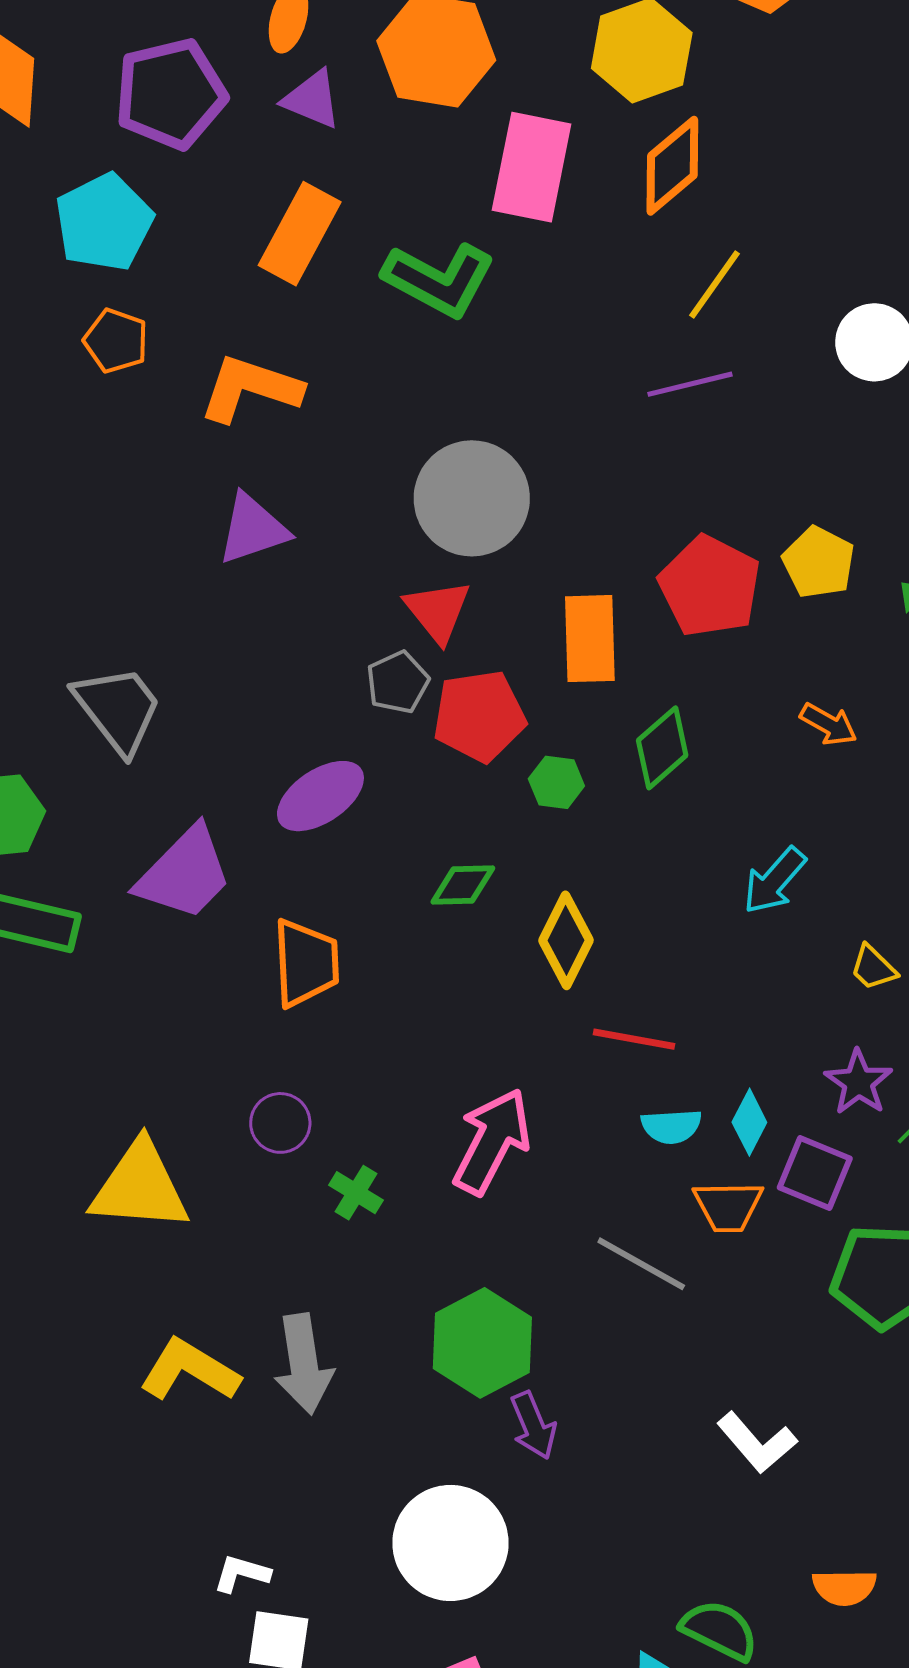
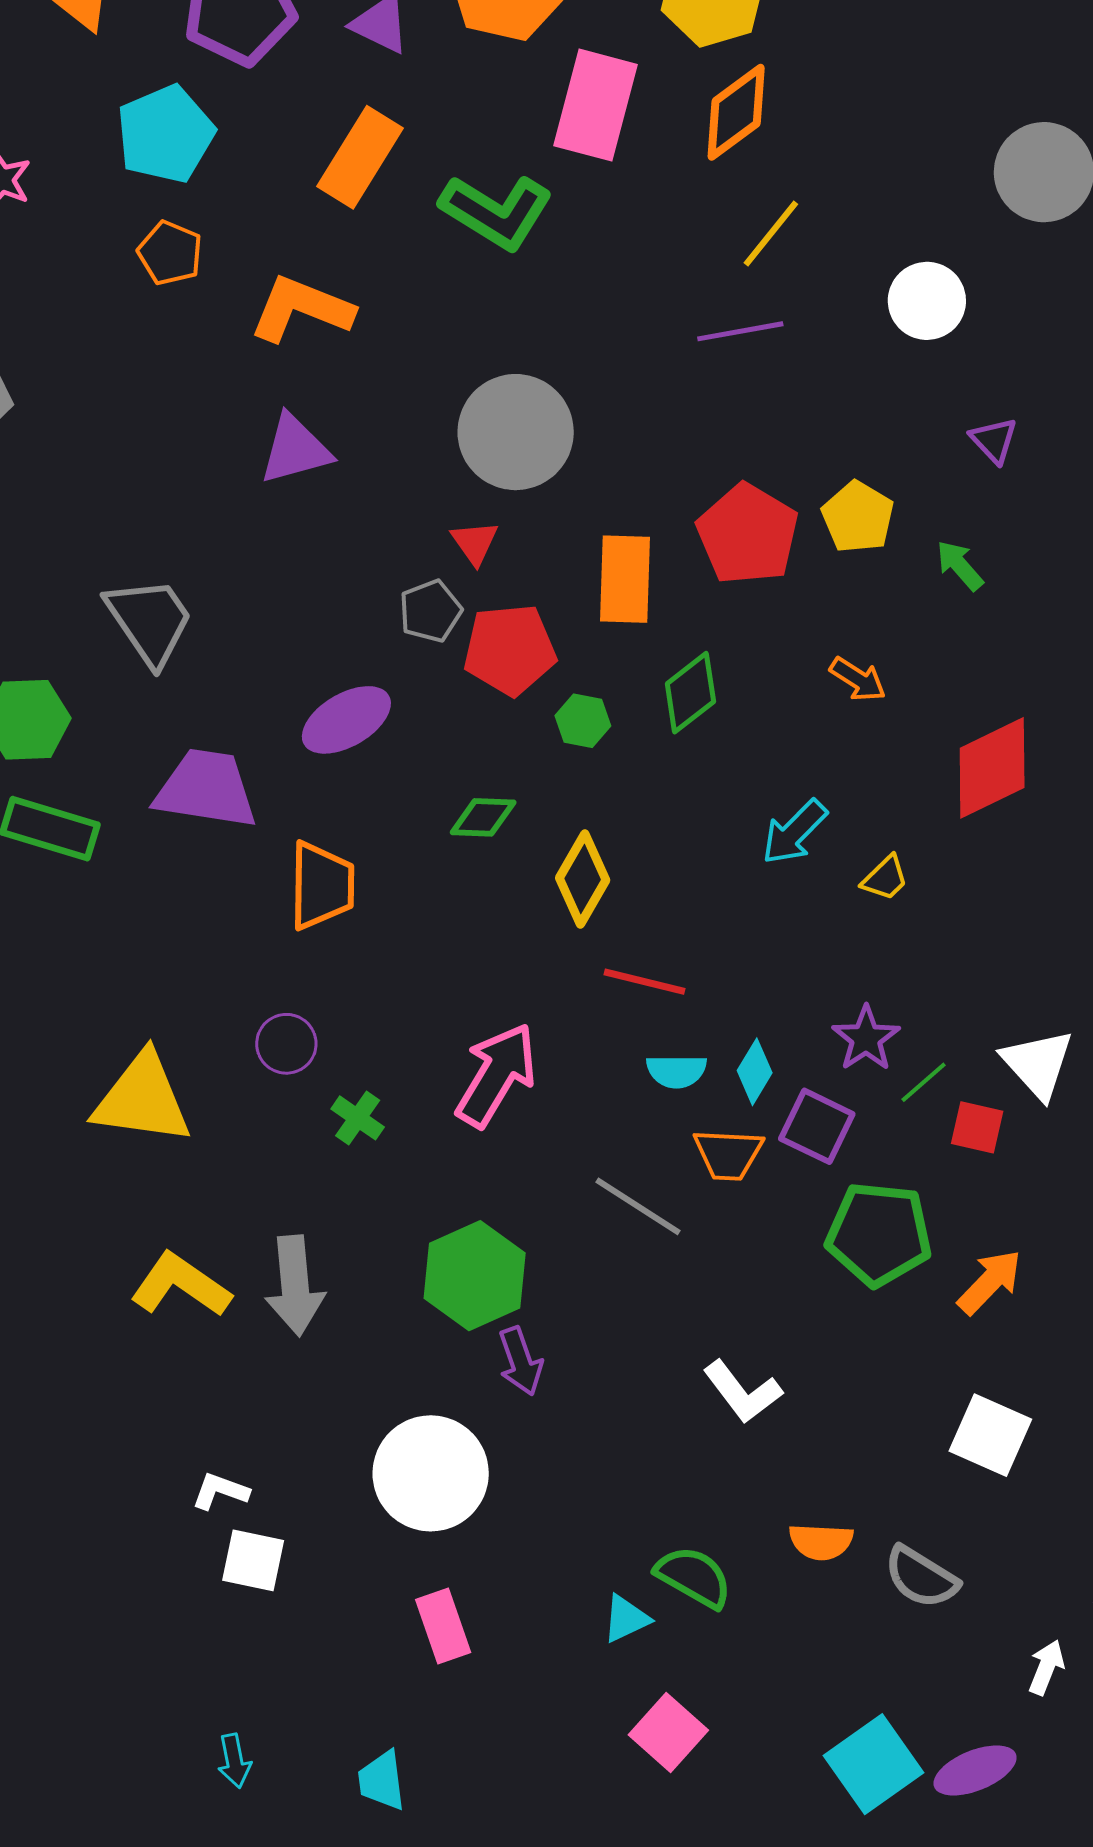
red triangle: (438, 611) -> (475, 542), size x0.7
purple trapezoid: (185, 873) -> (206, 789), turned -129
yellow trapezoid: (873, 968) -> (885, 878), moved, turned -92

